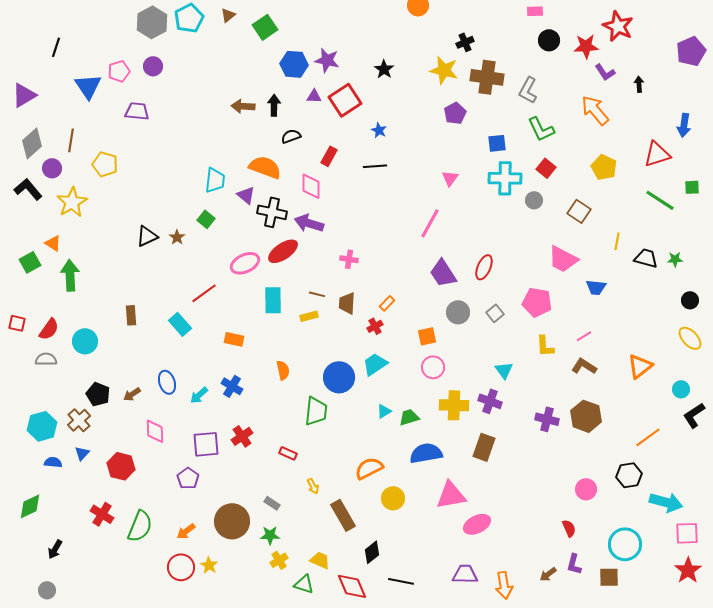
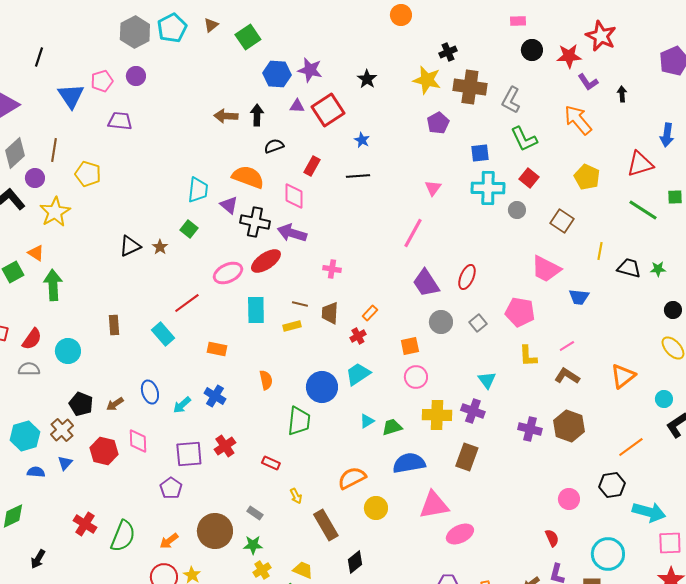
red hexagon: (121, 466) -> (104, 451), moved

